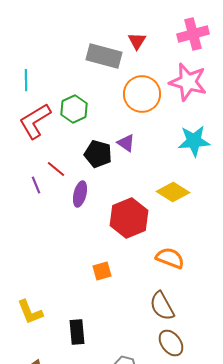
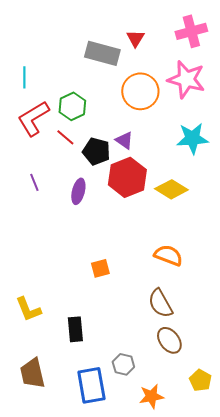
red line: (56, 169) -> (65, 137), moved
red hexagon: (129, 218) -> (127, 177), moved

